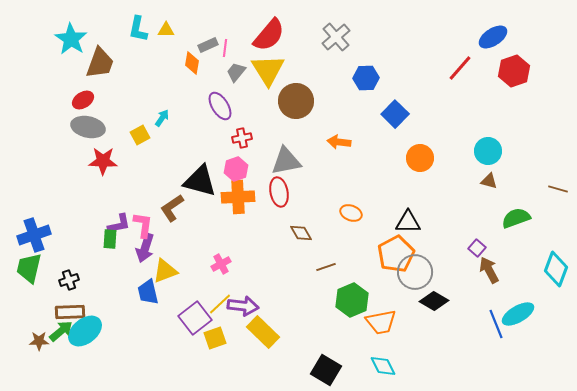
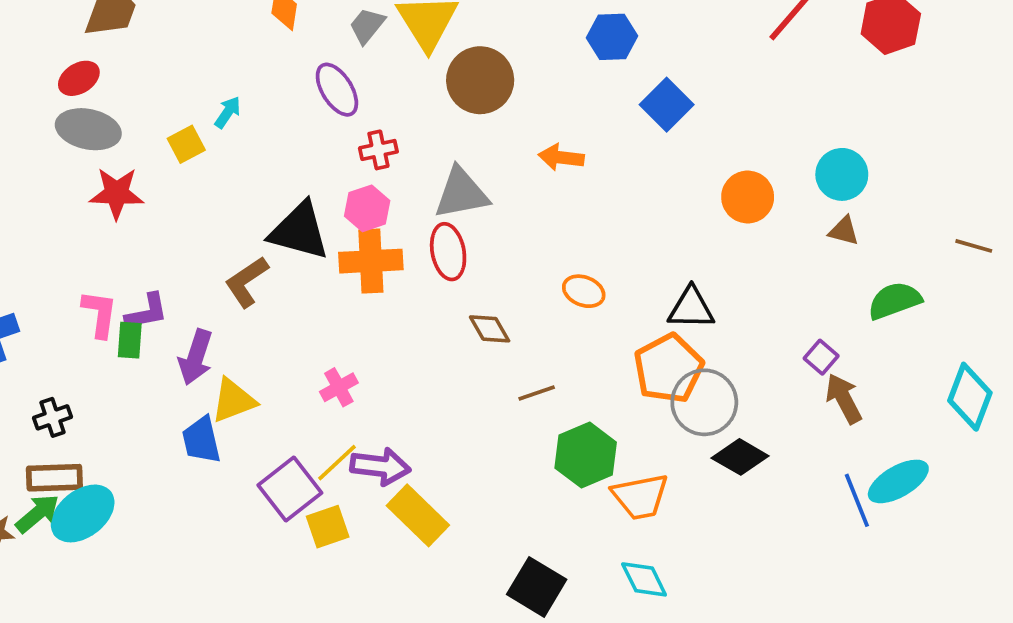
orange circle: (420, 158) -> (748, 197), moved
pink L-shape: (143, 225) -> (100, 314), moved

